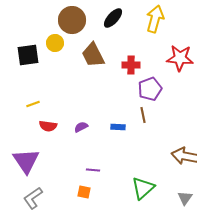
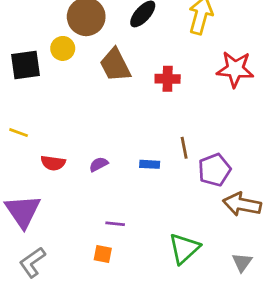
purple pentagon: (150, 89) -> (214, 170), moved
yellow line: (33, 104) -> (19, 133), moved, turned 40

